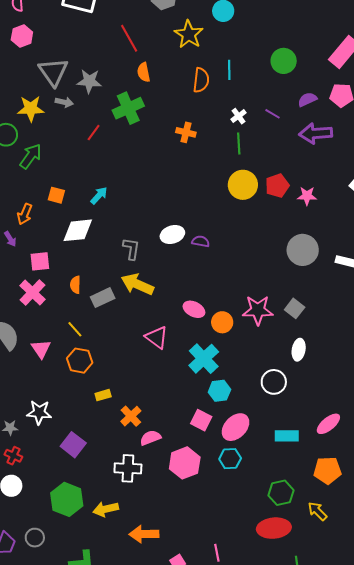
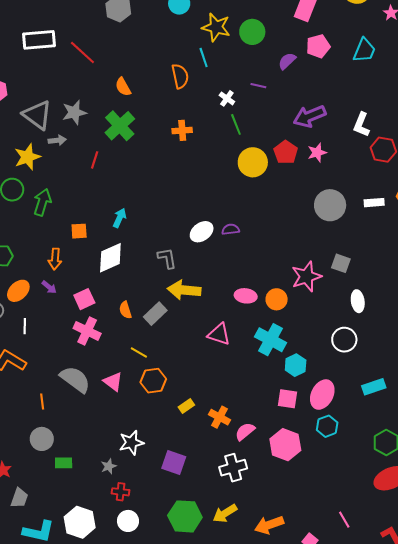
yellow star: (189, 34) -> (216, 27), moved
red line: (129, 38) -> (82, 53), moved
purple arrow: (316, 133) -> (310, 116), moved

